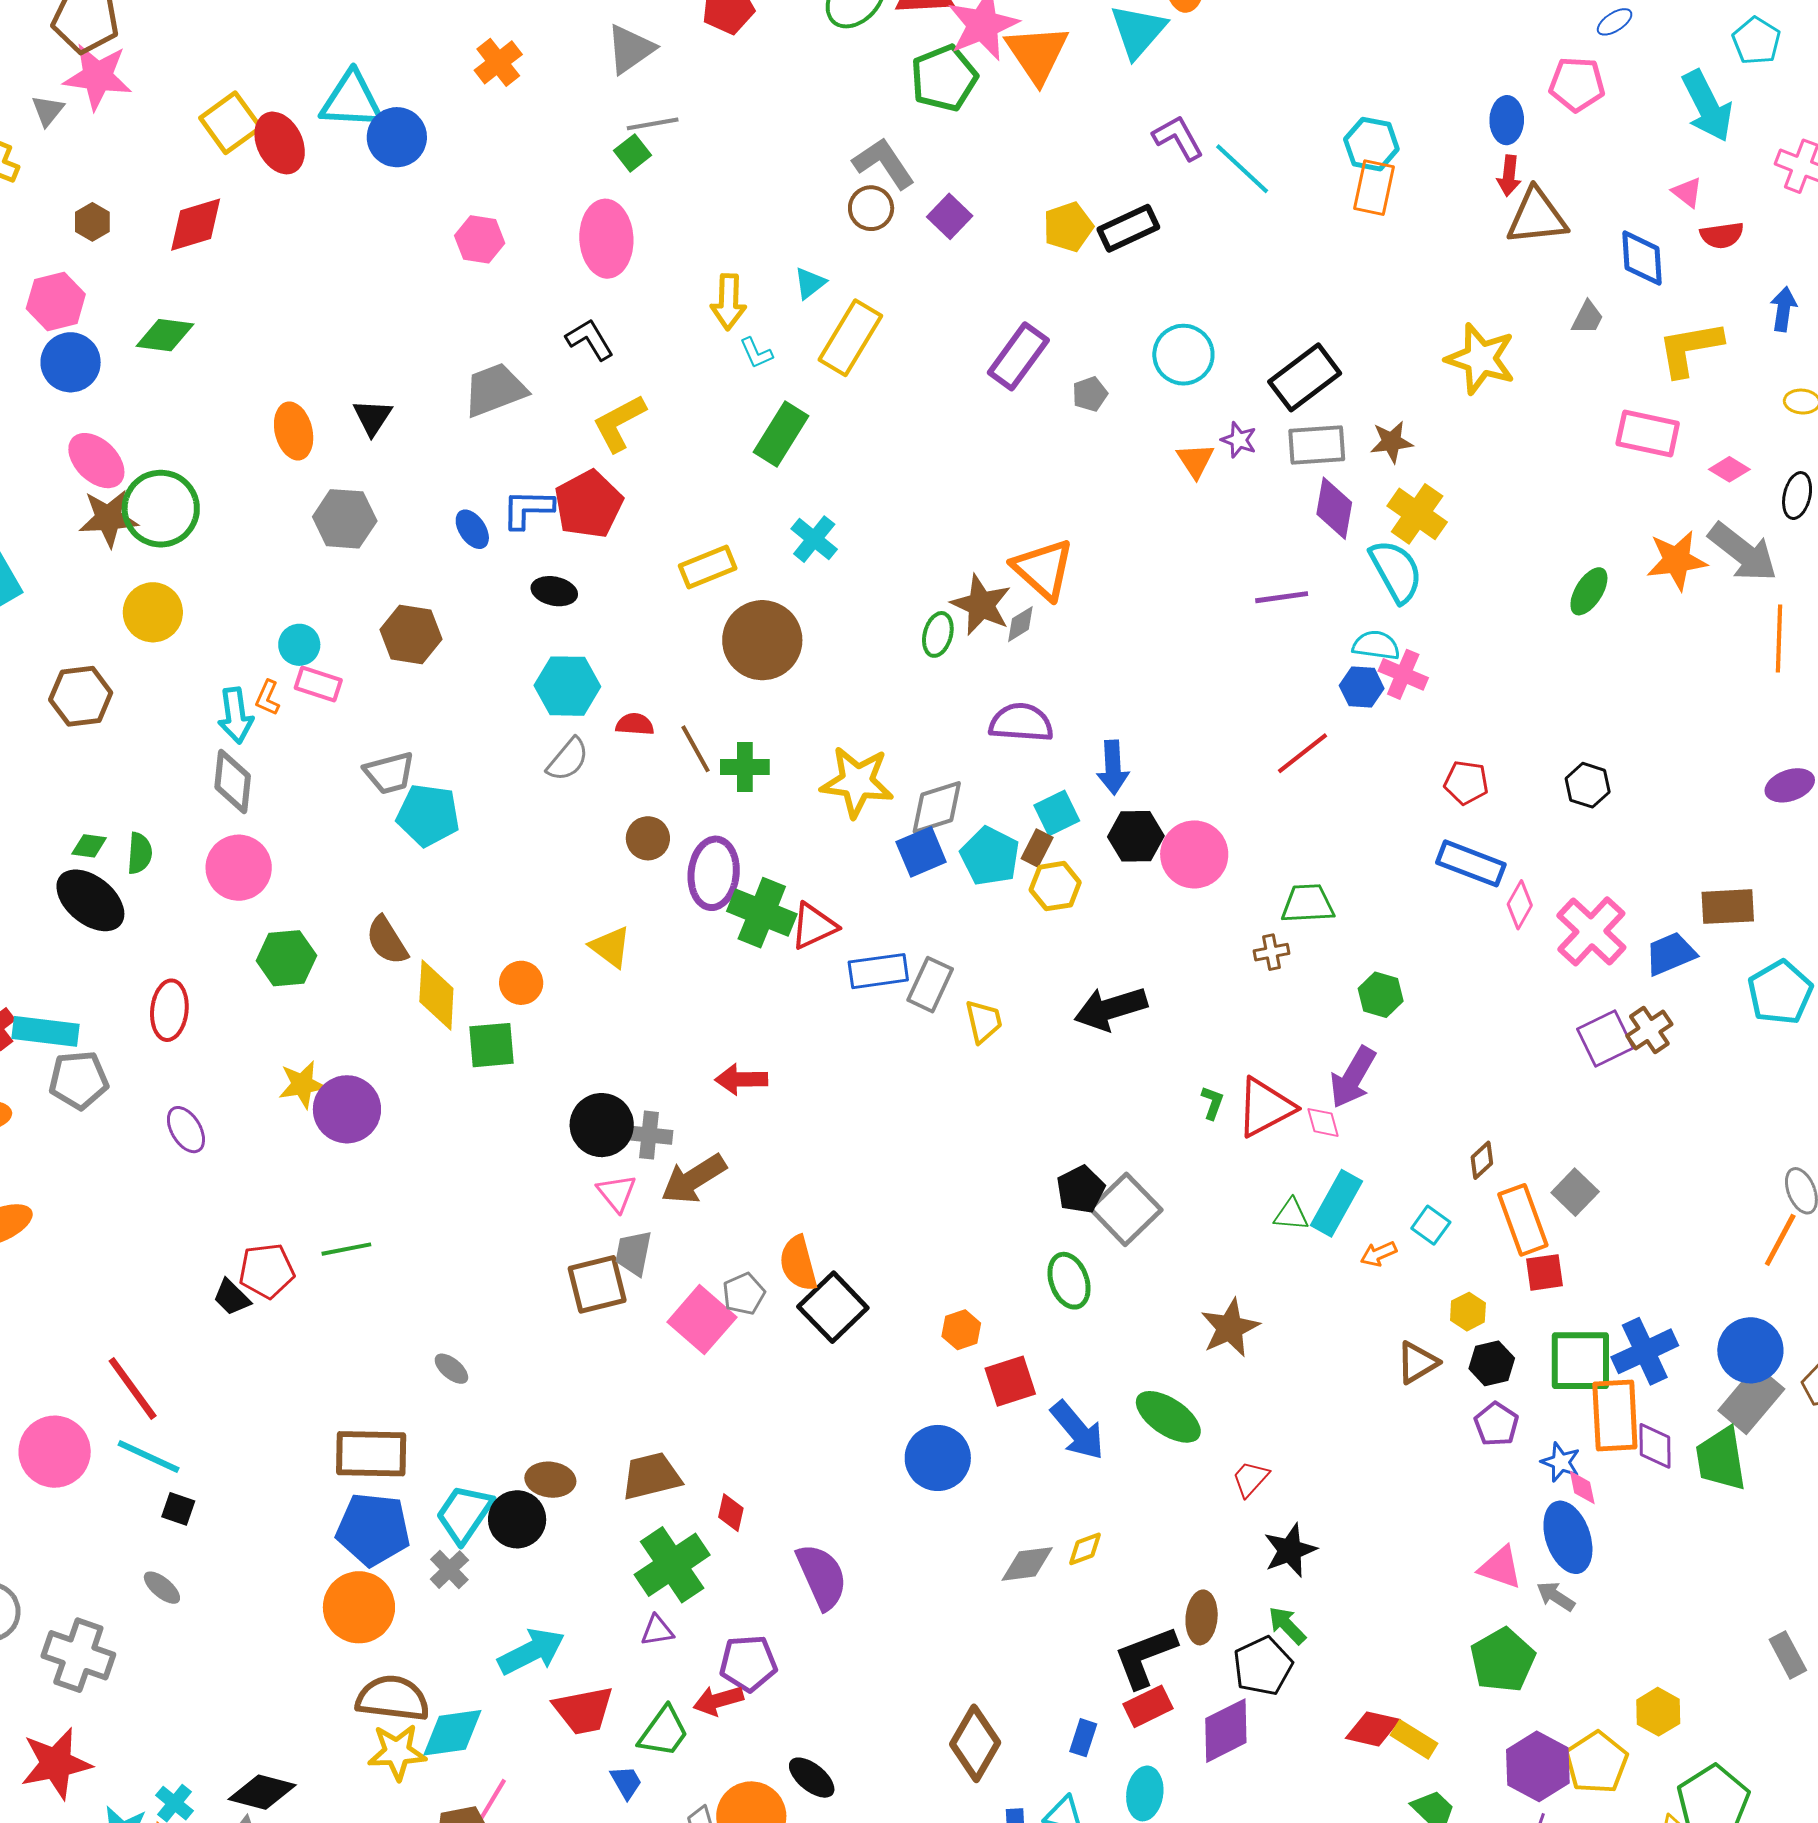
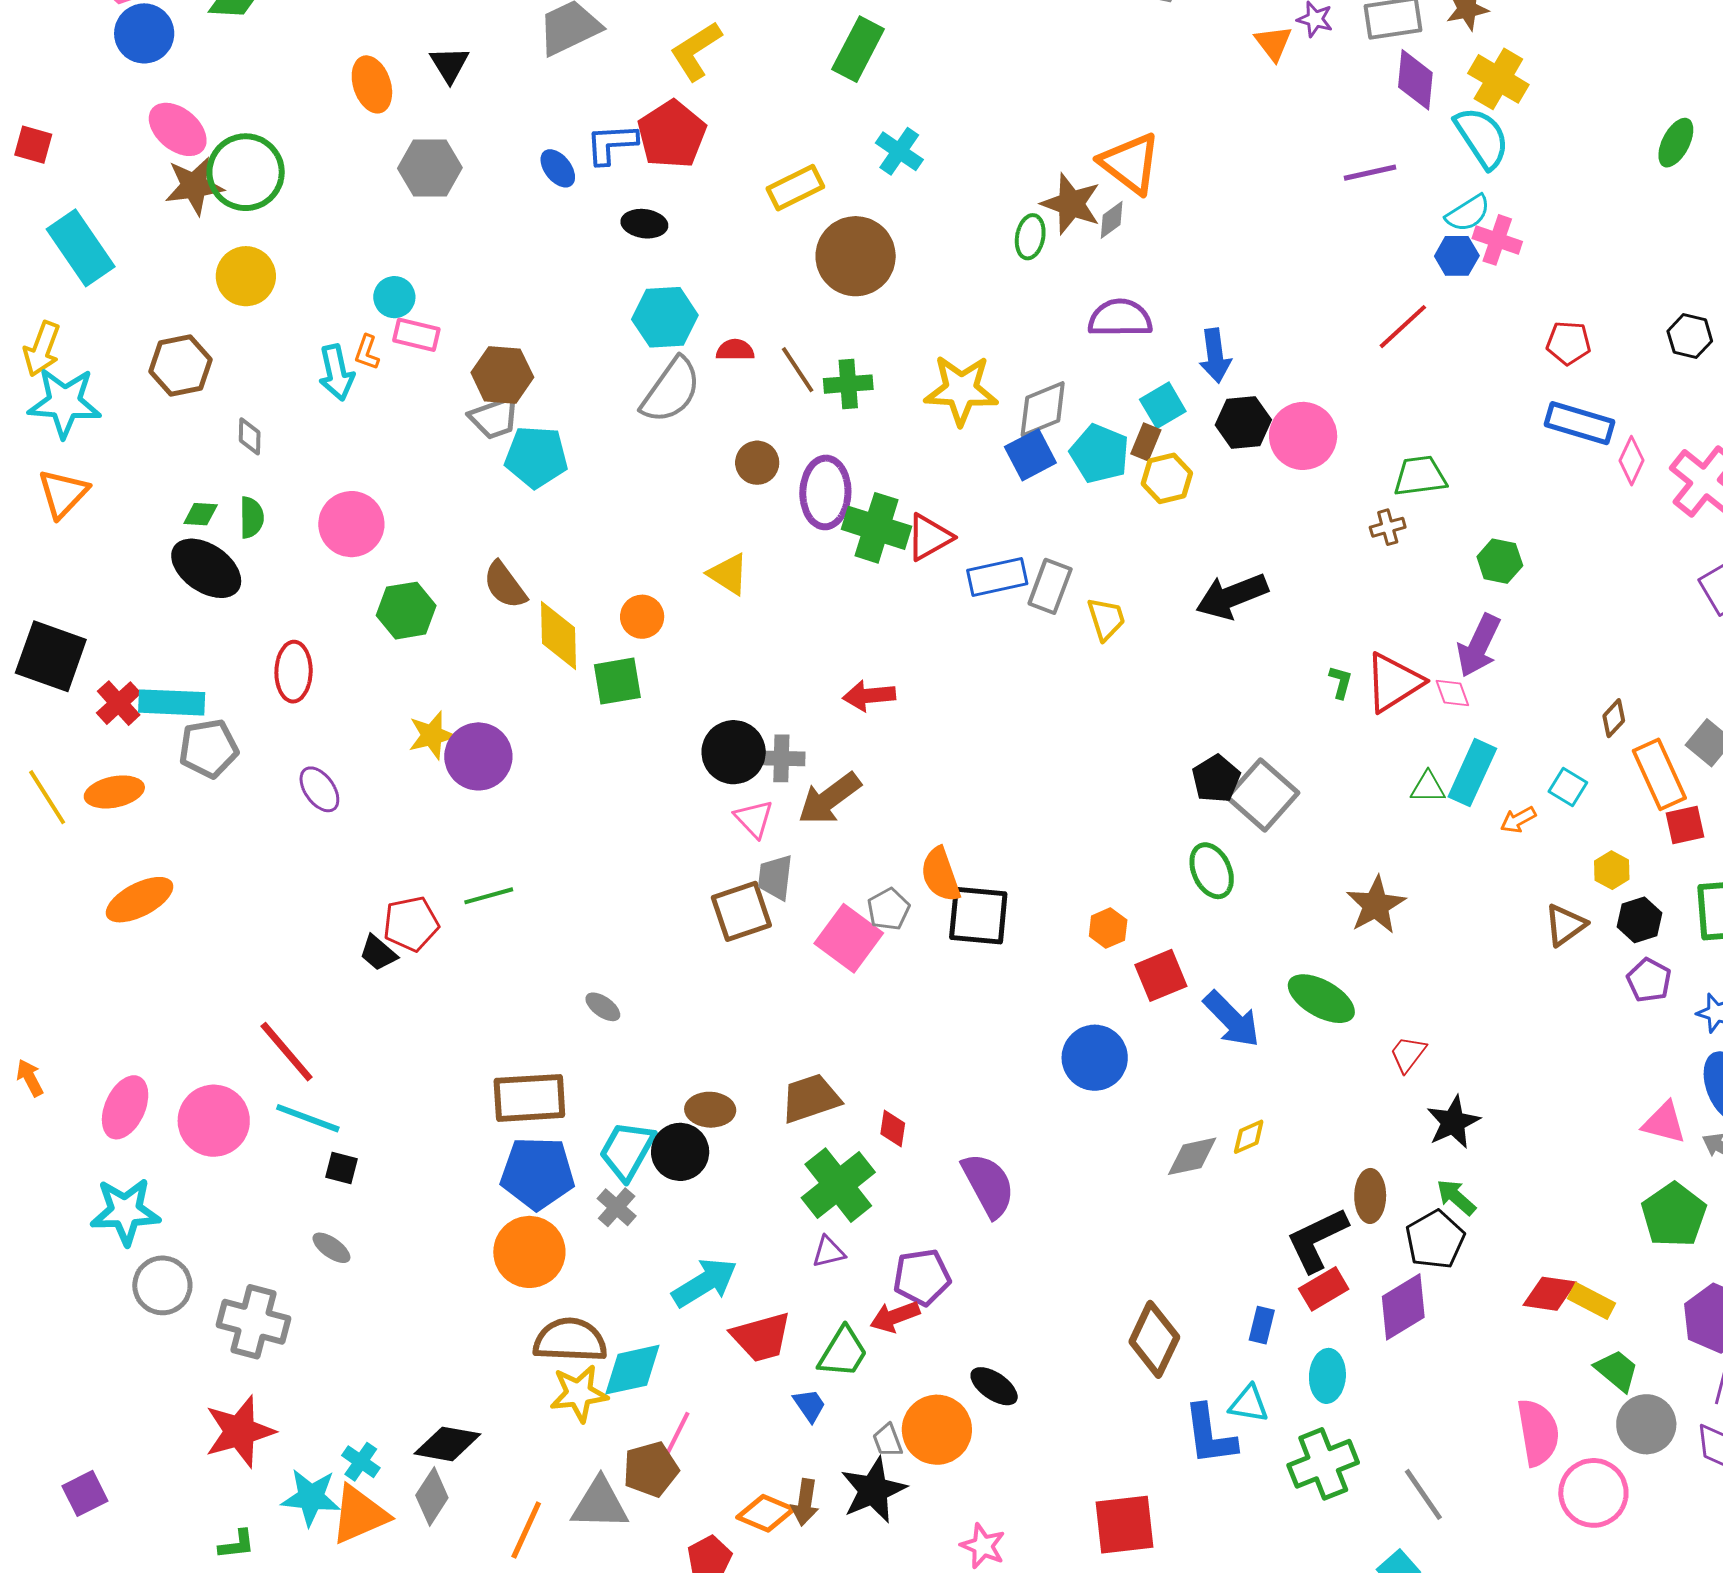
brown hexagon: (411, 634) -> (502, 375), moved
cyan semicircle: (1376, 645) -> (1468, 213), turned 144
gray semicircle: (568, 759) -> (671, 390), size x1.5
gray diamond: (233, 782) -> (250, 436), moved, size x0.6
black square: (833, 1307) -> (978, 916), turned -36

